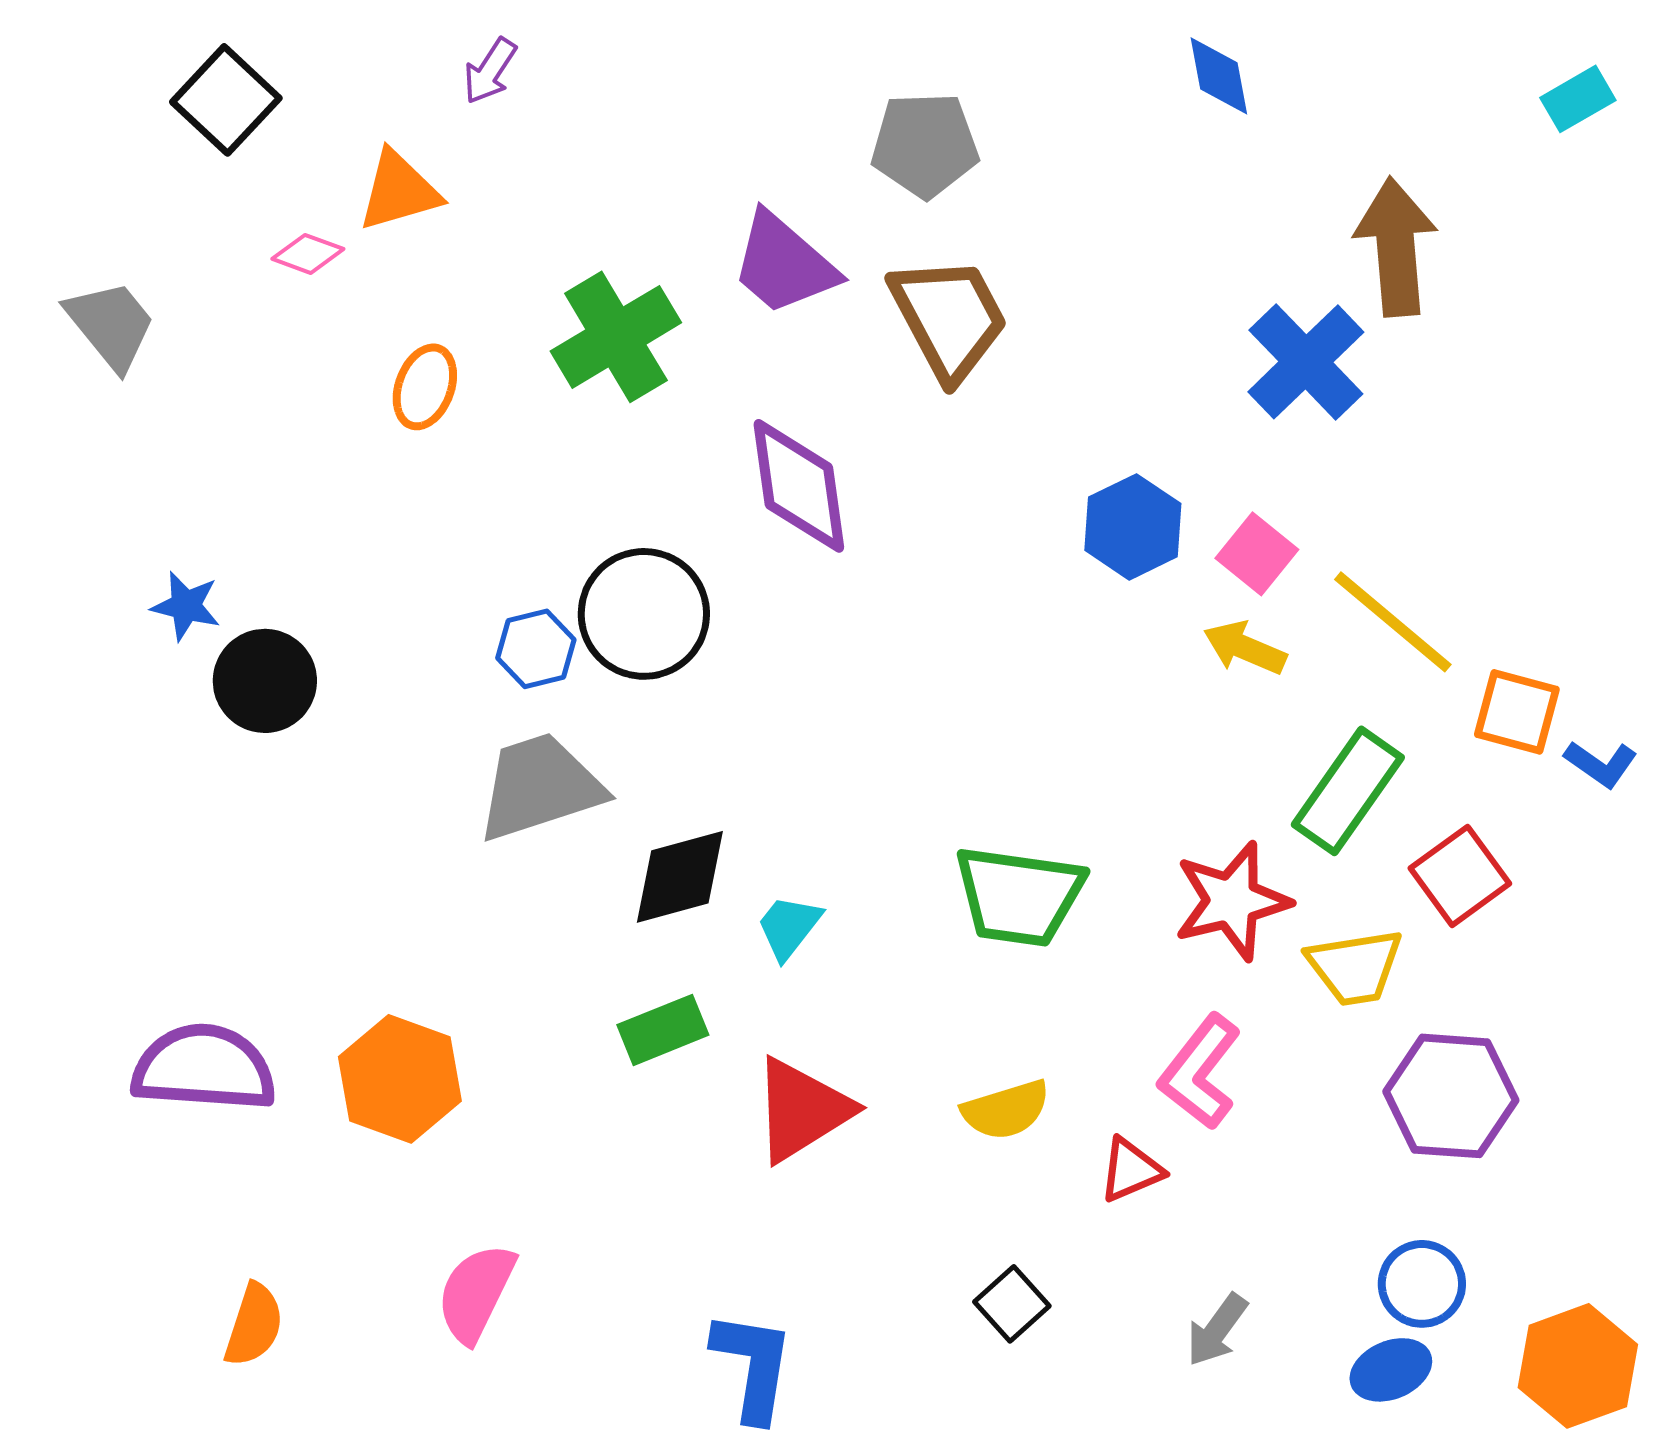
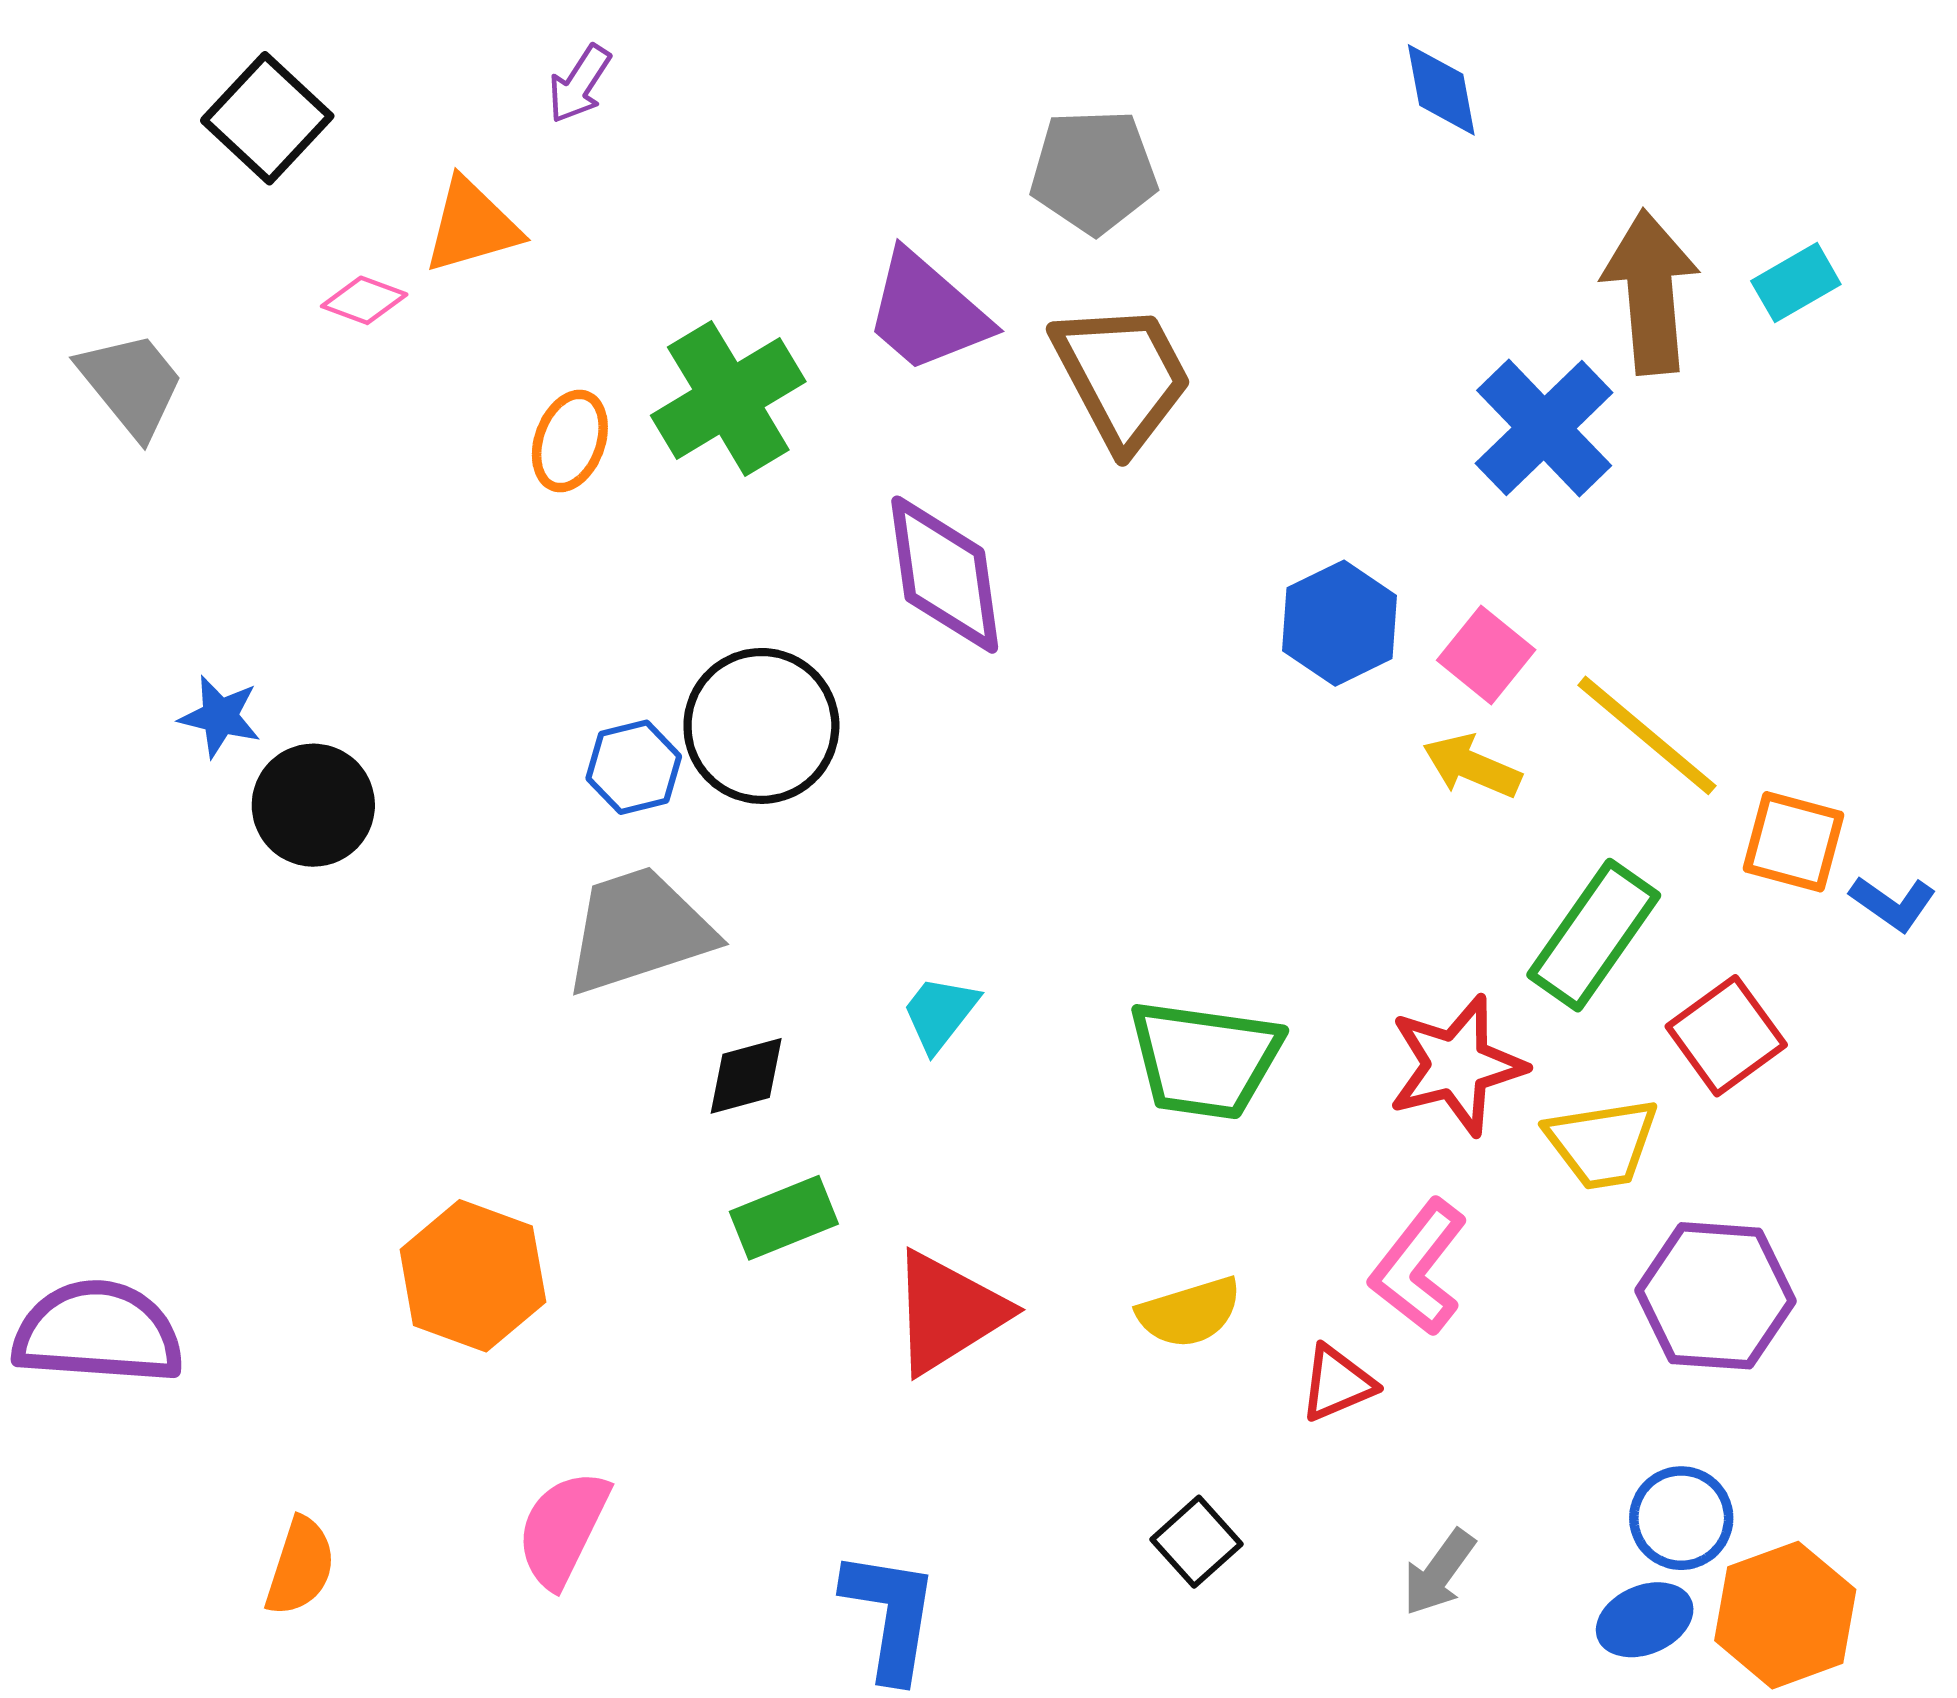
cyan rectangle: (1578, 99) -> (1796, 283), moved
orange ellipse: (425, 387) -> (570, 441), moved
black diamond: (680, 877) -> (746, 1076), moved, size x0.7
cyan trapezoid: (789, 927) -> (940, 1013), moved
purple semicircle: (204, 1068) -> (98, 1332), moved
orange hexagon: (1578, 1366) -> (1785, 1615), moved

